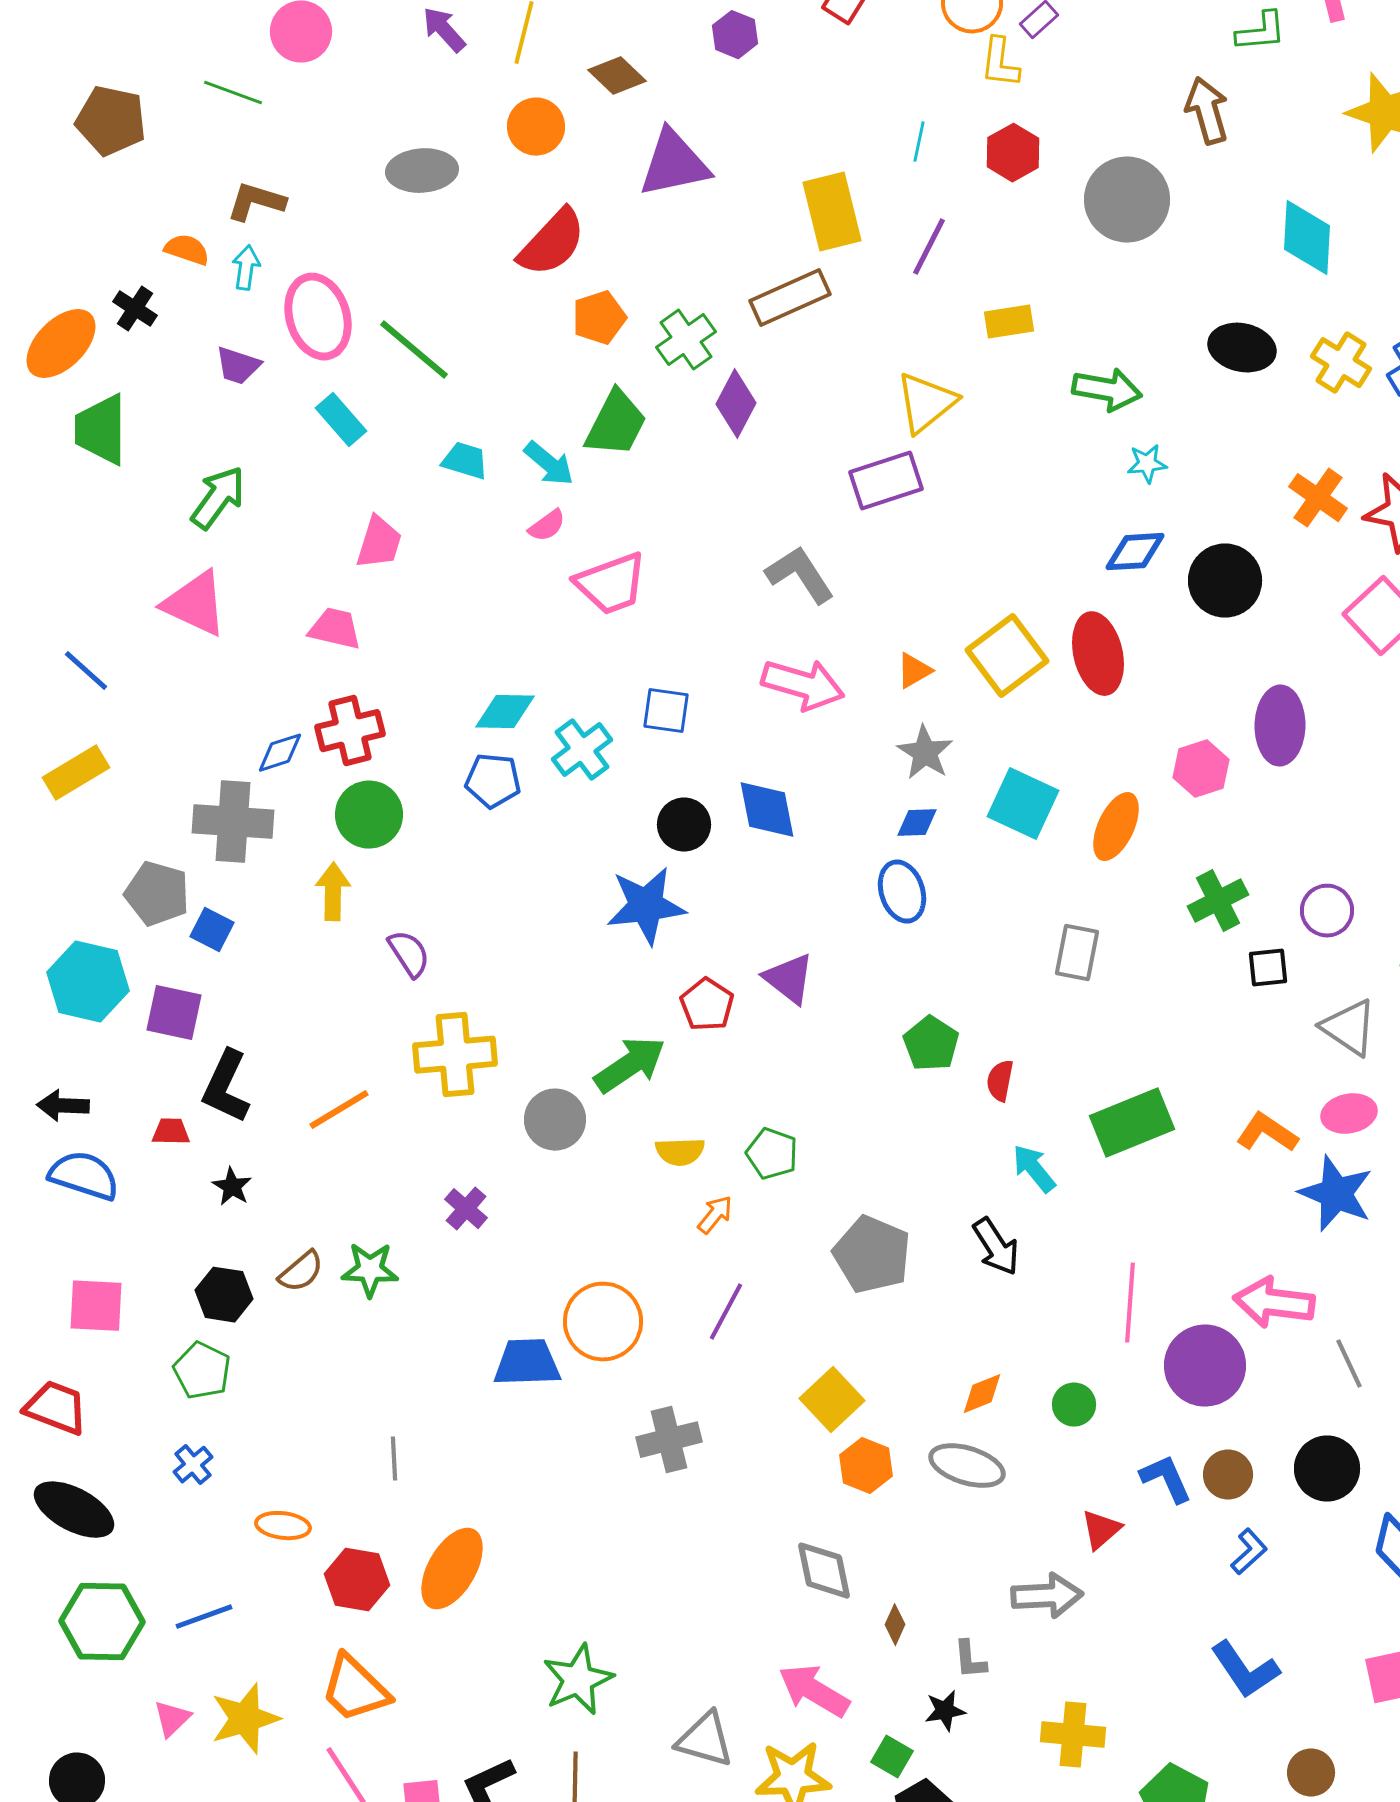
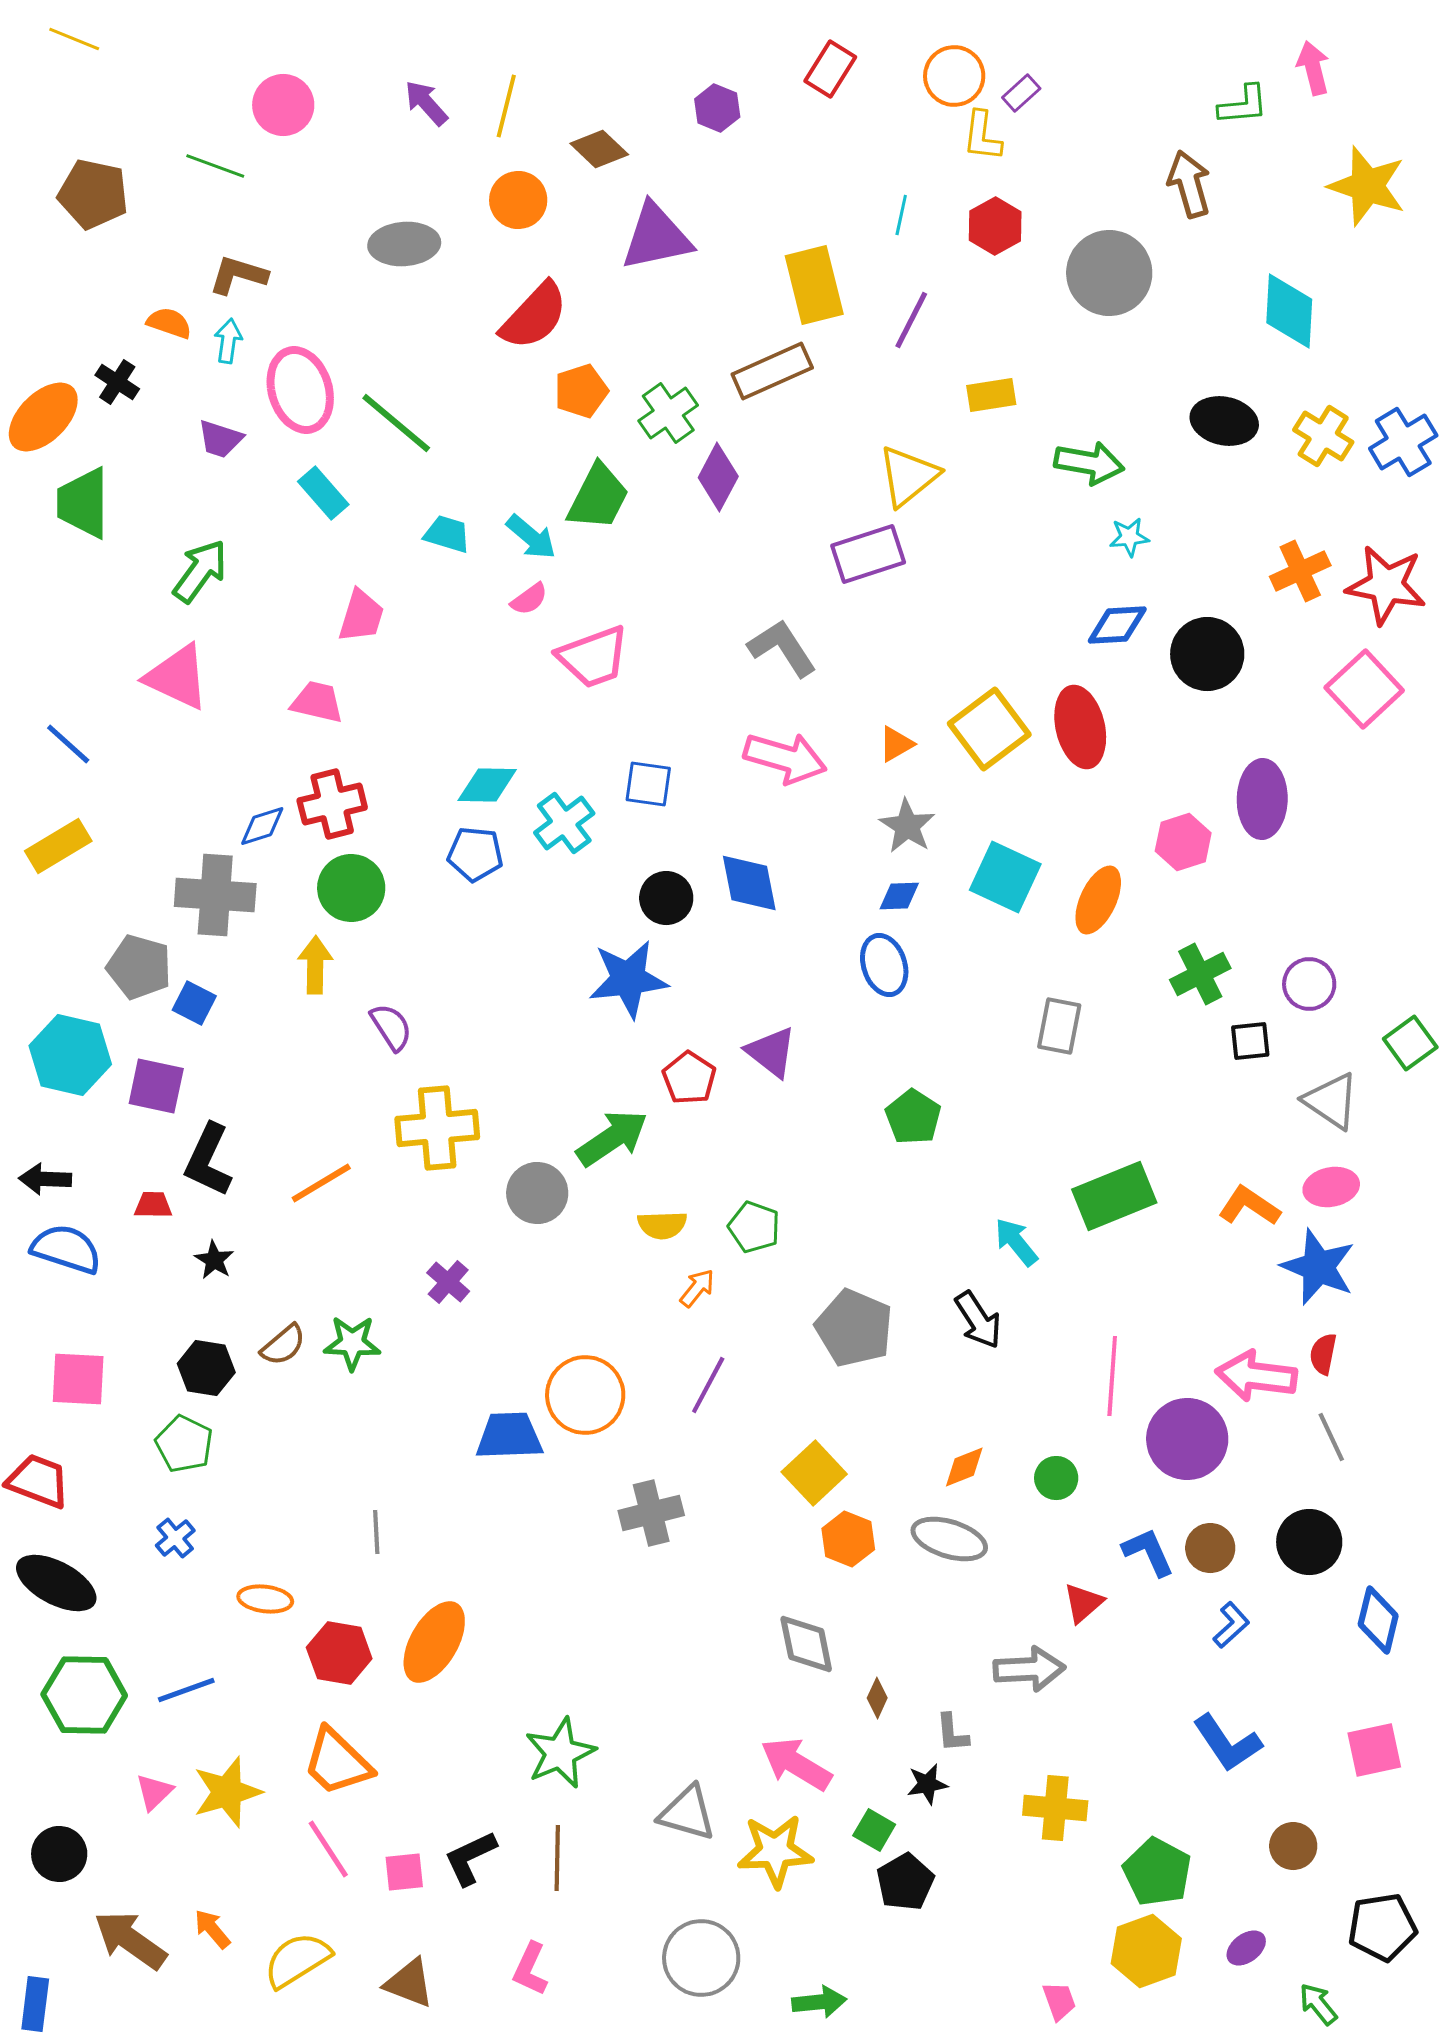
orange cross: (1318, 498) -> (1300, 571), turned 30
red semicircle: (1000, 1081) -> (1323, 1354), moved

